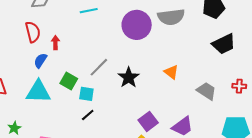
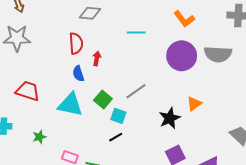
blue semicircle: (40, 61) -> (78, 74), turned -63
orange triangle: (171, 72) -> (194, 104), moved, turned 35
black star: (129, 77) -> (170, 118), moved

